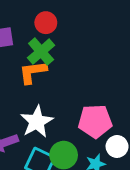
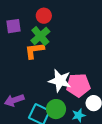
white star: (37, 122) -> (60, 81), moved, turned -30

